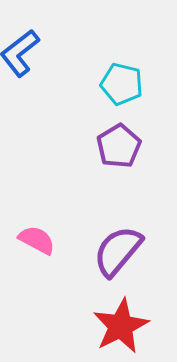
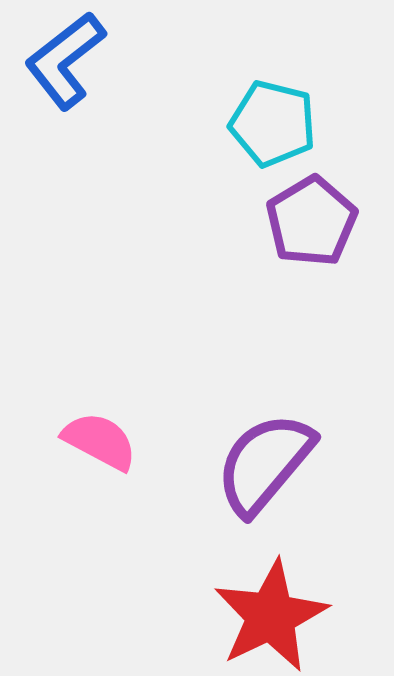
purple pentagon: (119, 146) -> (311, 221), moved

